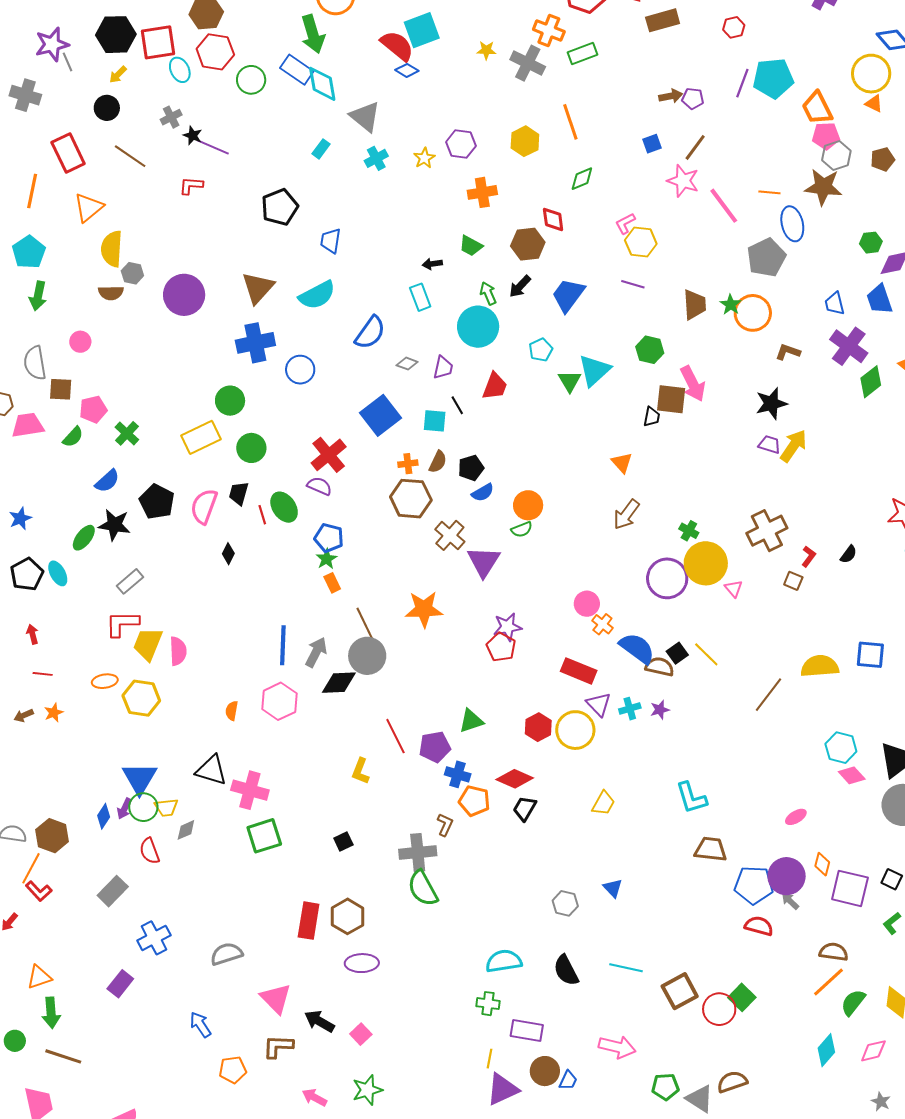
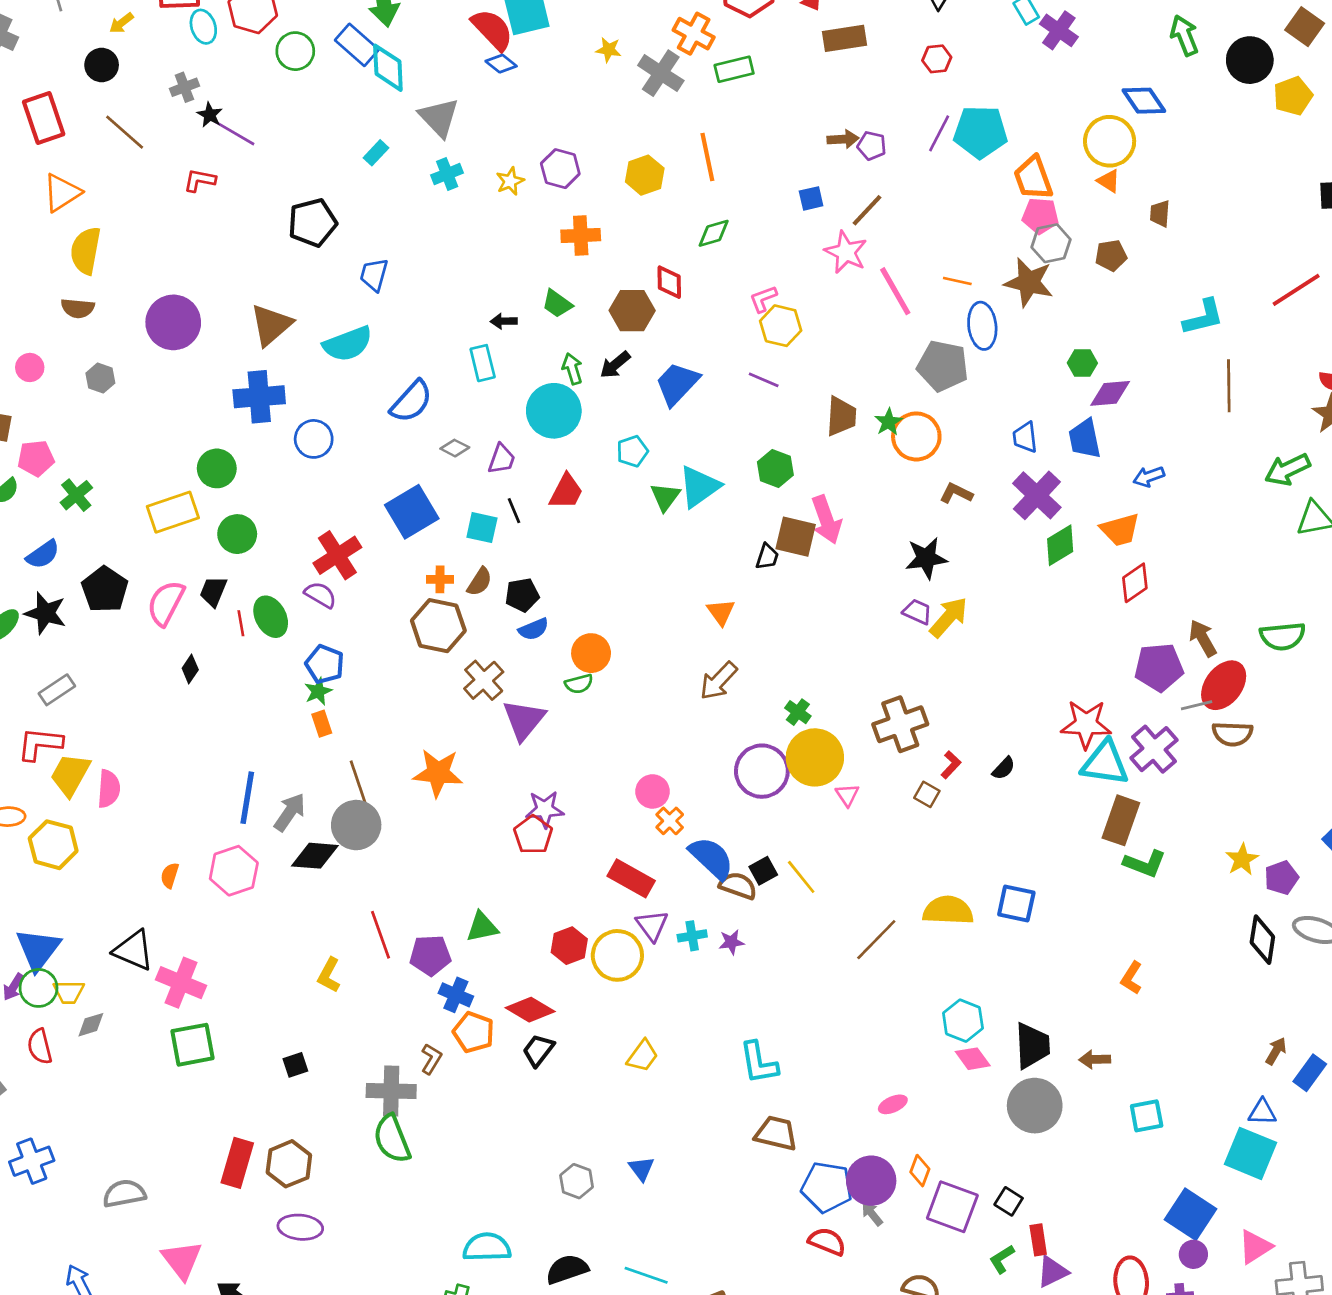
gray pentagon: (766, 258) -> (943, 366), turned 30
gray hexagon: (132, 273) -> (100, 378), moved
black semicircle: (566, 970) -> (567, 1269), turned 92

